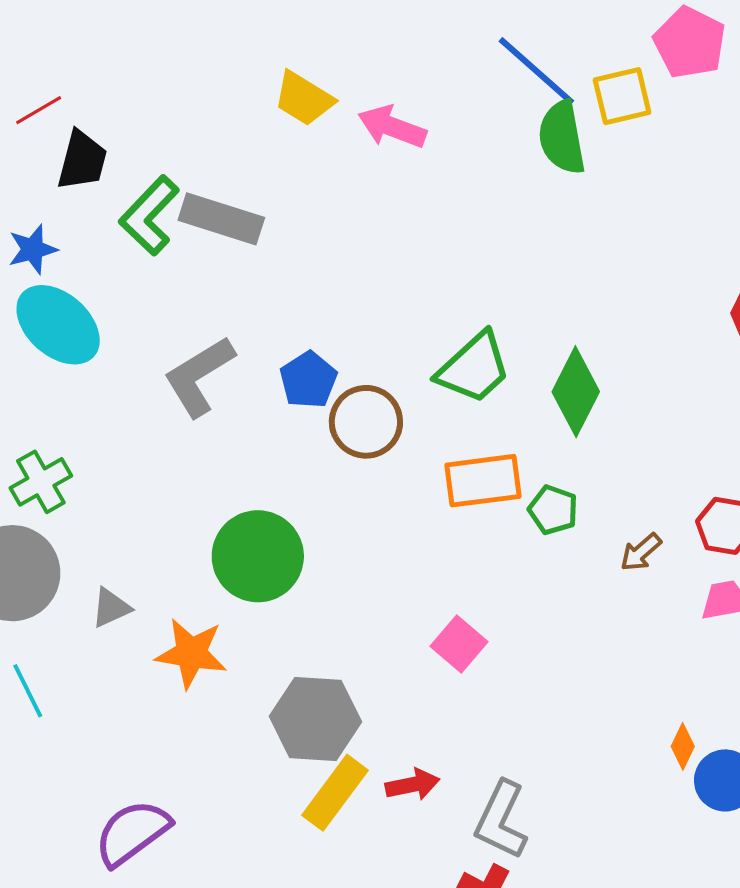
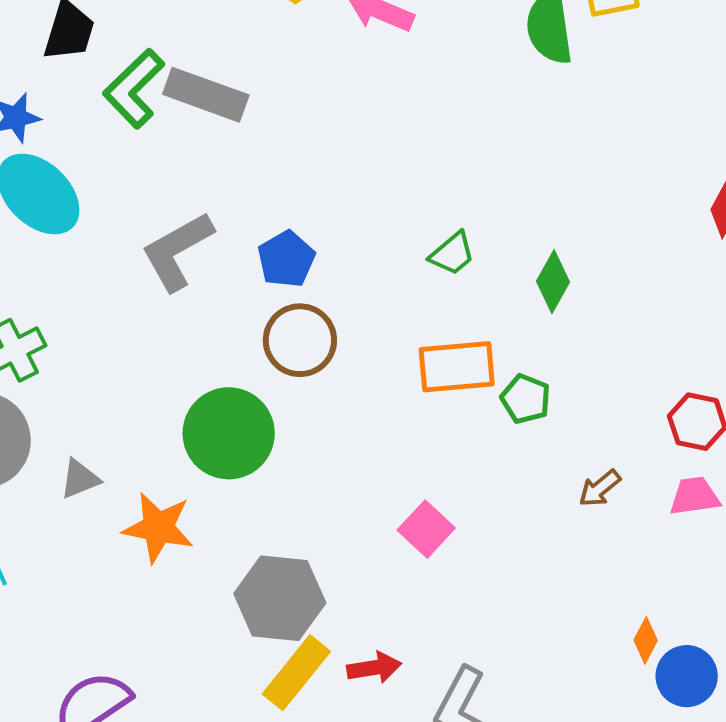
green trapezoid: (474, 368) -> (452, 254), size x0.6
green diamond: (576, 392) -> (553, 282), size x0.7
brown circle: (366, 422) -> (300, 340), moved
brown arrow: (641, 552) -> (600, 488), moved

